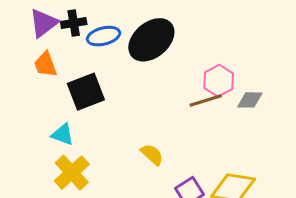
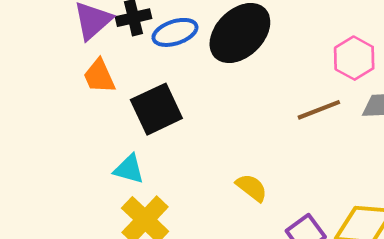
pink hexagon: (219, 81) -> (354, 58), moved

